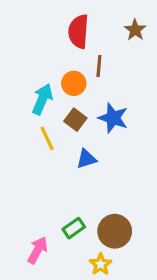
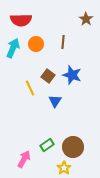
red semicircle: (78, 31) -> (21, 20), moved, turned -95
orange circle: (74, 83) -> (36, 44), moved
cyan arrow: (42, 99) -> (13, 48), moved
blue triangle: (86, 159) -> (55, 101), turned -40

